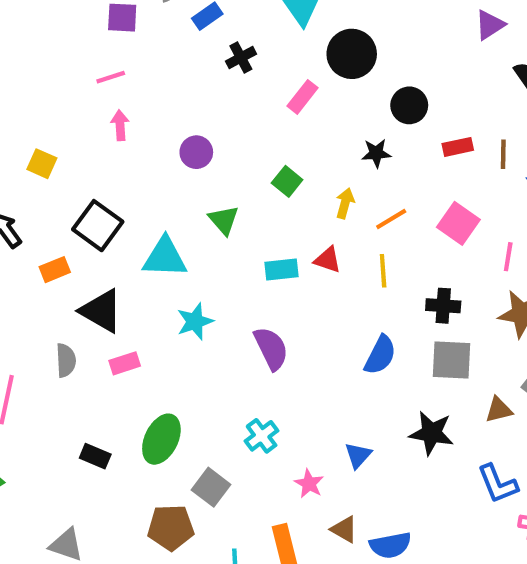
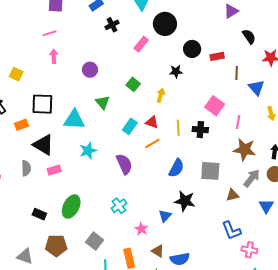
red rectangle: (458, 147) -> (217, 56), moved
orange line: (391, 219) -> (152, 144), moved
black square: (98, 226) -> (42, 104), turned -35
cyan rectangle: (282, 269) -> (130, 126), turned -49
black cross: (443, 306) -> (200, 130), moved
black star: (431, 433) -> (185, 201), moved
gray square: (211, 487) -> (95, 241), moved
brown pentagon: (171, 527) -> (56, 246), moved

